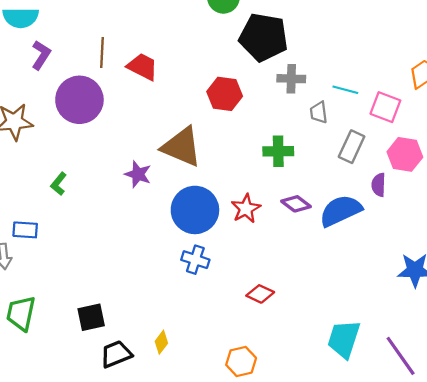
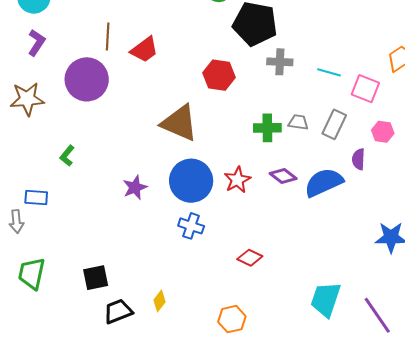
purple L-shape: (41, 55) -> (36, 43), moved
red trapezoid: (142, 67) -> (144, 50), turned 116
gray trapezoid: (319, 112) -> (298, 122), moved, turned 105
pink hexagon: (405, 154) -> (383, 132), size x0.7
purple star: (138, 174) -> (135, 187), moved, turned 30

